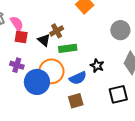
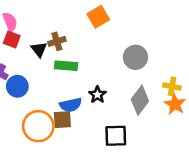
orange circle: (51, 71) -> (38, 126), moved
blue circle: (37, 82) -> (17, 86), moved, size x0.7
brown square: (76, 101) -> (62, 120), moved

